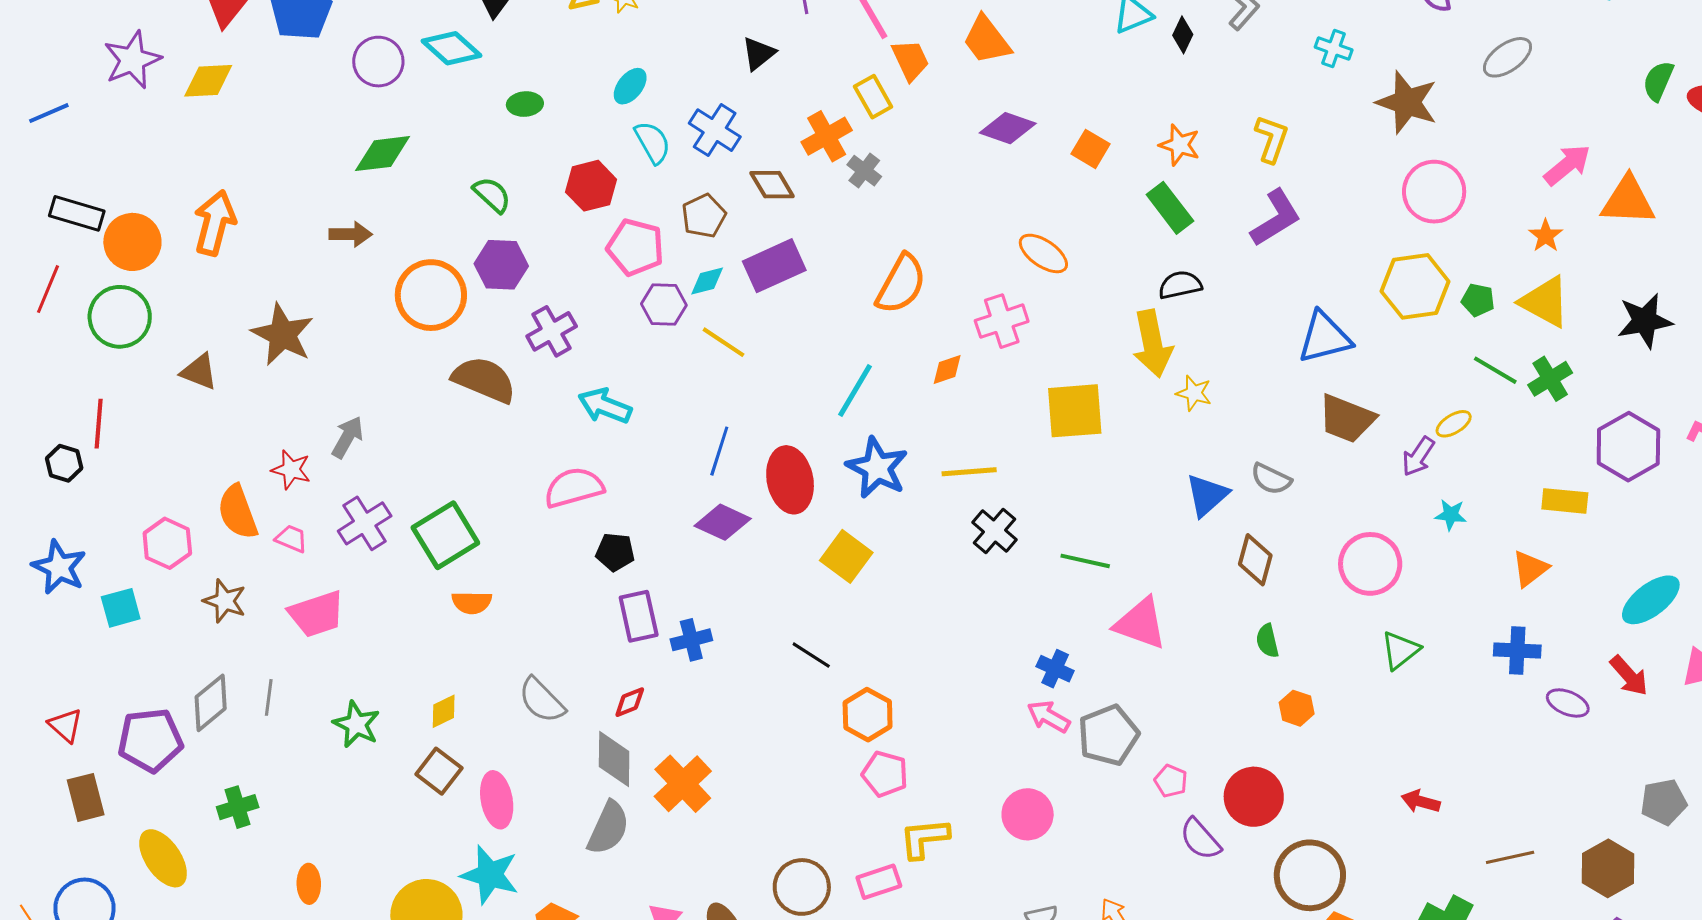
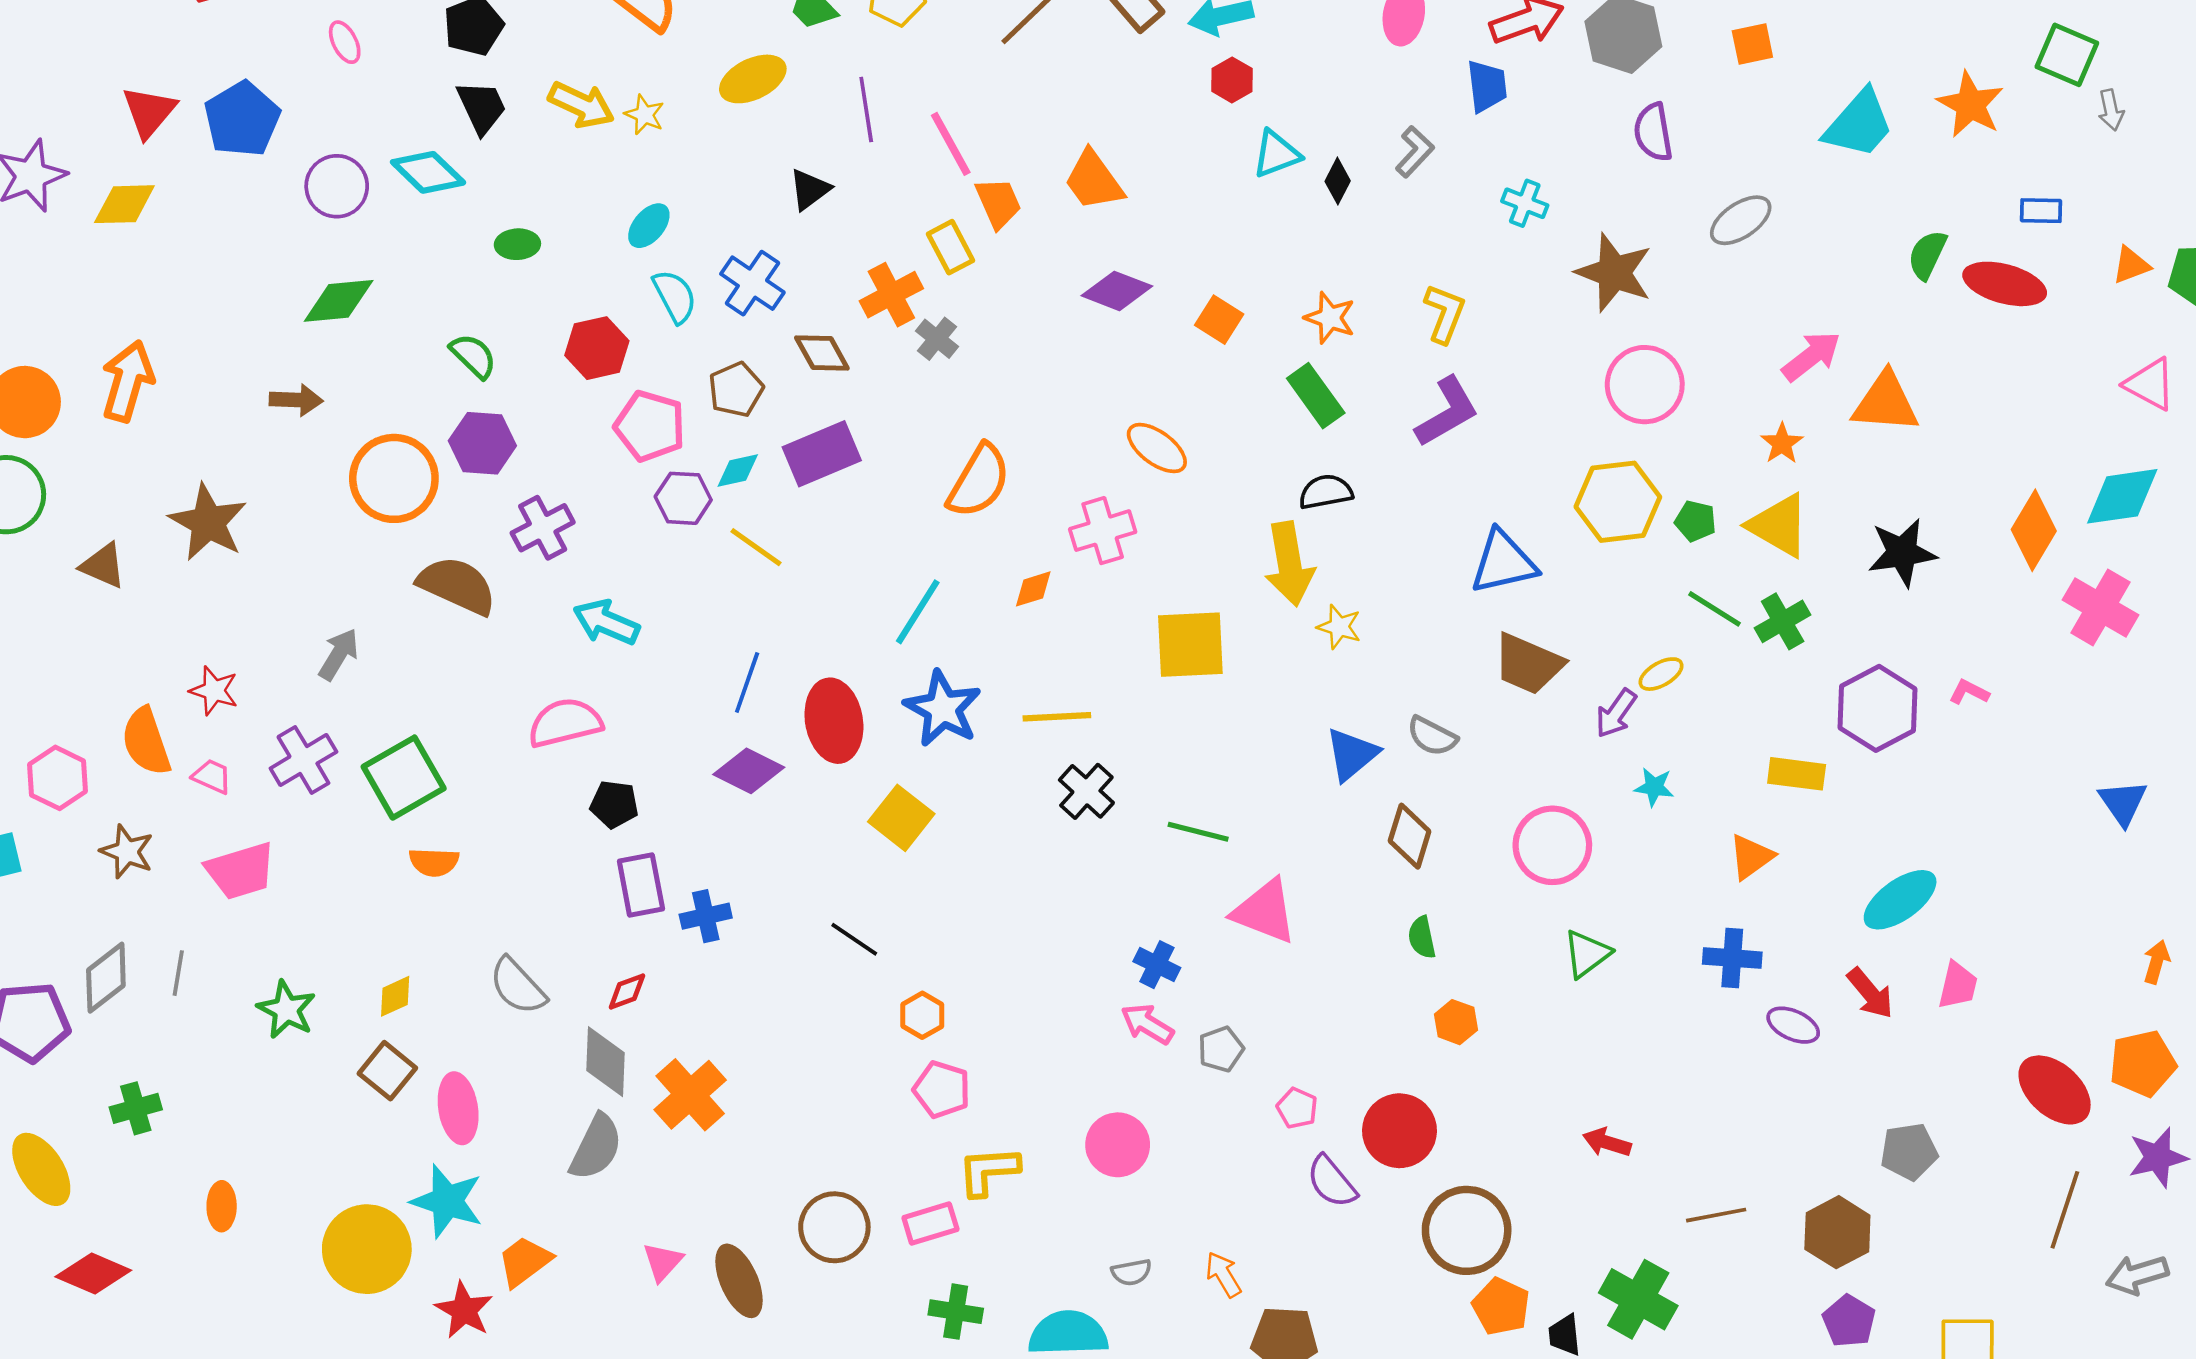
gray arrow: (347, 437) -> (339, 654), moved
orange hexagon: (868, 715) -> (922, 1015), size x0.7
gray pentagon: (1108, 735) -> (1221, 1049), size x0.6

